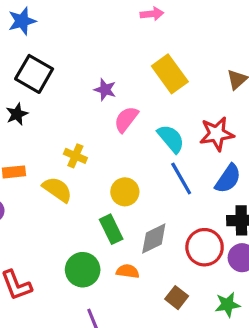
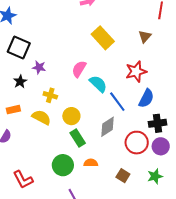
purple star: (105, 90) -> (39, 67), moved
black star: (17, 114) -> (20, 82), moved
cyan semicircle: (171, 139) -> (98, 84), moved
yellow circle: (125, 192) -> (71, 116), moved
gray diamond: (154, 239) -> (108, 127), moved

